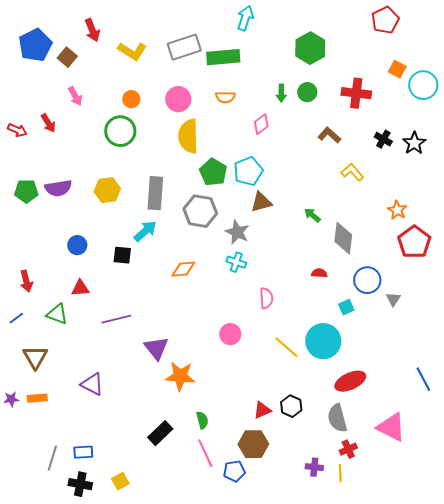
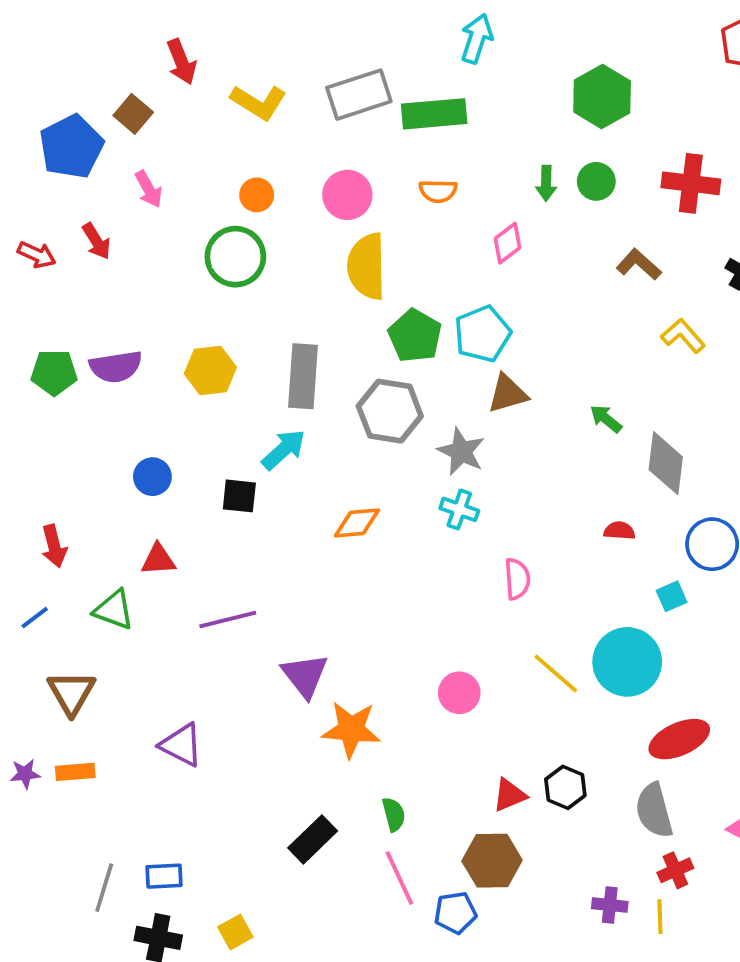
blue pentagon: (35, 45) -> (71, 147), moved
pink circle: (230, 334) -> (459, 693), moved

